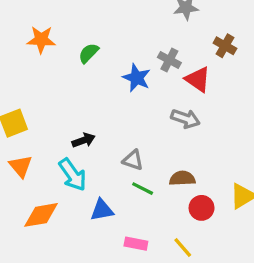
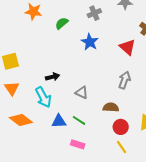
gray cross: (169, 60) -> (94, 13), moved, turned 32
gray arrow: (185, 119) -> (124, 80), moved, turned -96
green line: (143, 189) -> (79, 120), moved
orange diamond: (41, 215) -> (21, 120), turned 40
yellow line: (183, 248) -> (121, 147), moved

